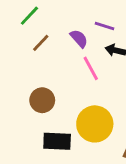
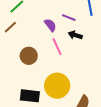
brown line: (41, 43) -> (10, 27), moved
brown circle: (42, 100) -> (29, 56), moved

